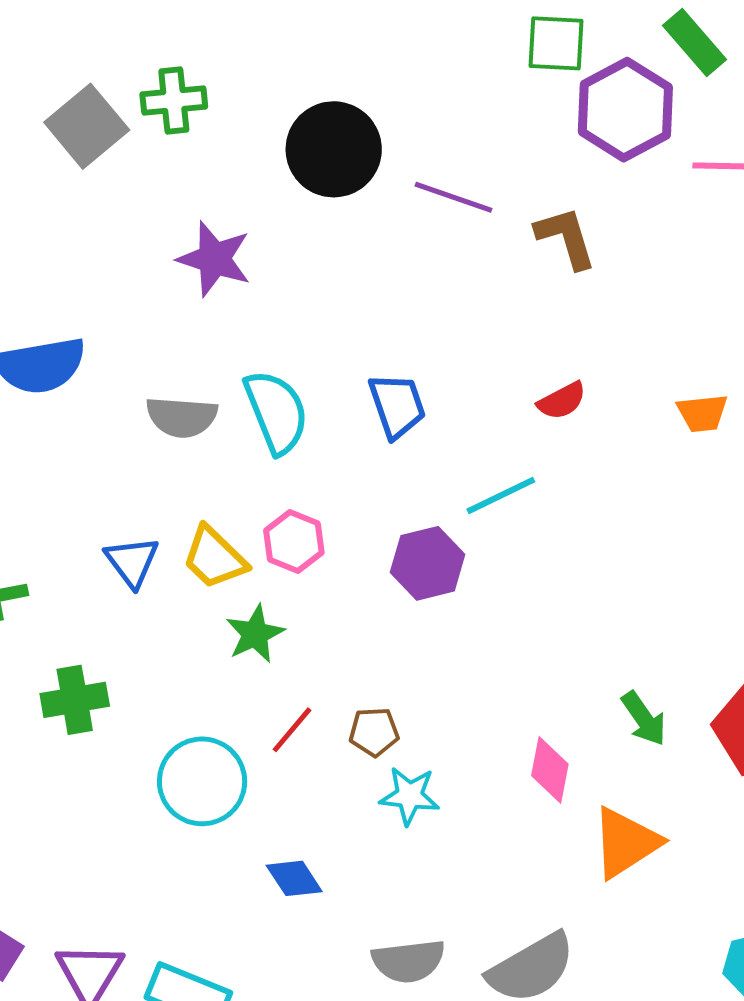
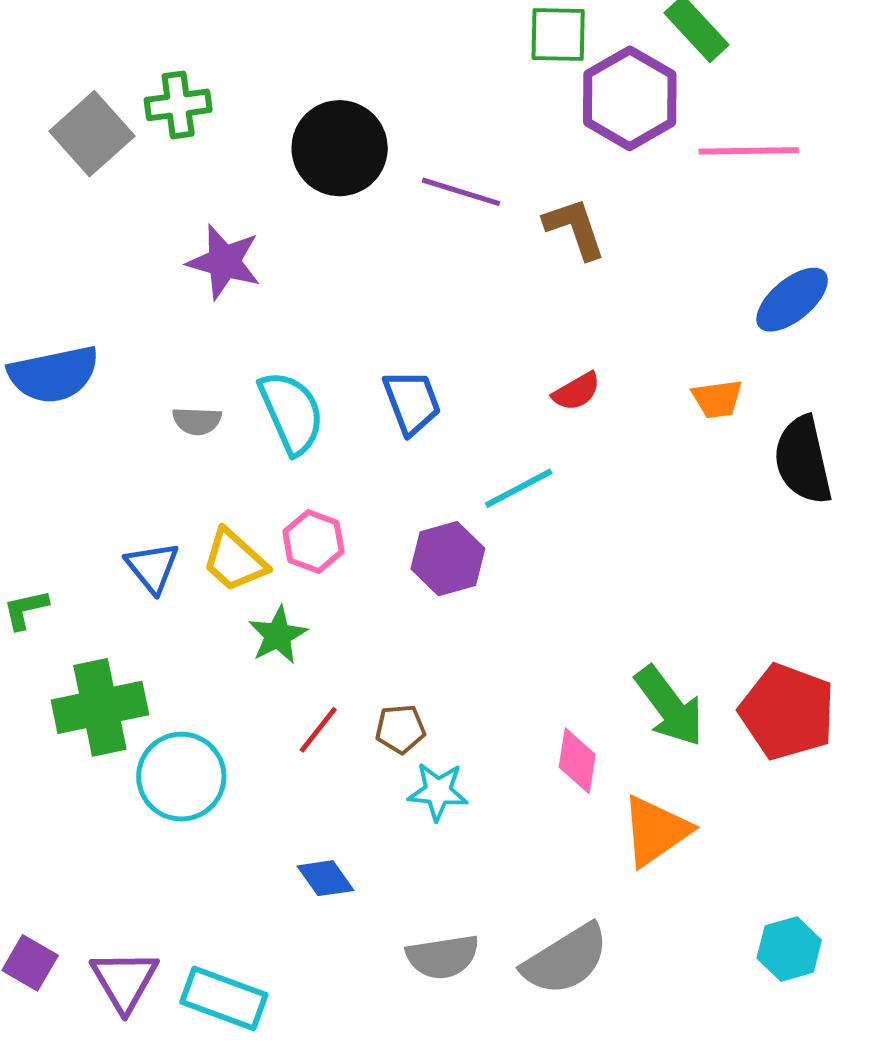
gray semicircle: (182, 417) -> (197, 421), size x0.7
green cross: (75, 700) -> (100, 707), size x1.4
green arrow: (644, 719) -> (669, 706), size x1.5
cyan circle: (202, 781) -> (181, 777), moved

